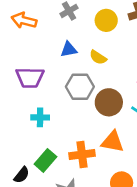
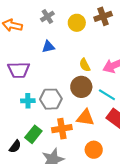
yellow semicircle: (98, 57) -> (85, 65), moved, turned 32
gray hexagon: (80, 87) -> (51, 99), moved

